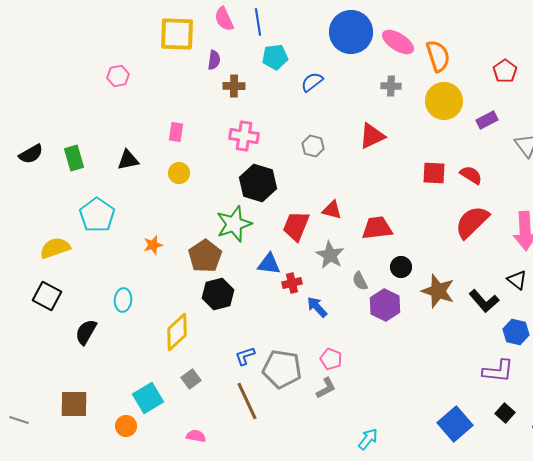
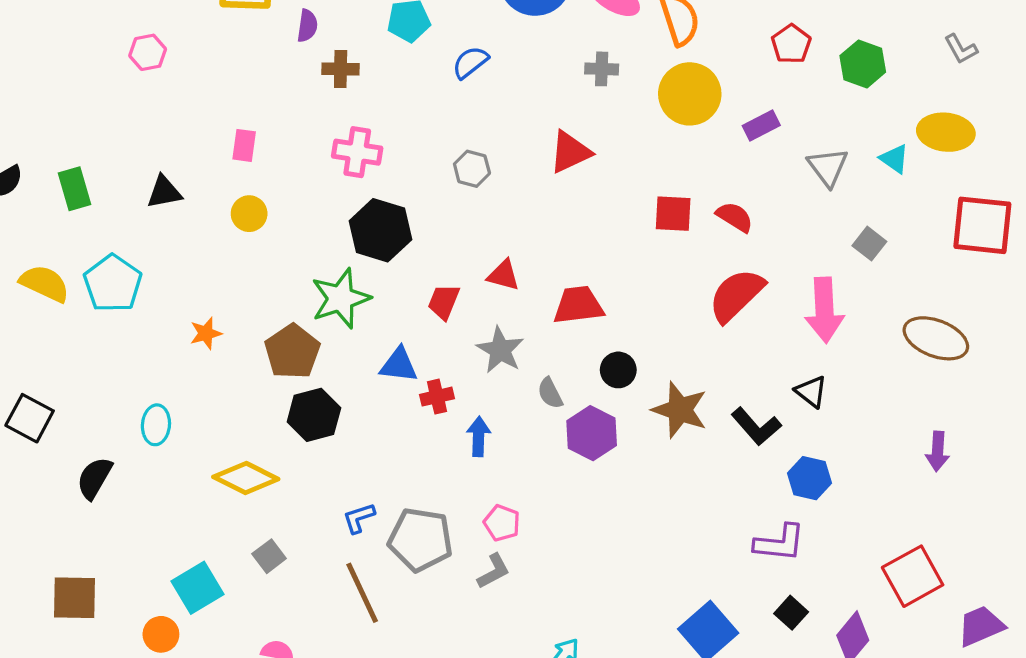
red trapezoid: (296, 226) -> (444, 302), size x0.7
yellow semicircle: (55, 248) -> (45, 283), moved, turned 44
blue arrow: (317, 307) -> (479, 436), turned 45
yellow diamond: (177, 332) -> (246, 478), turned 69

